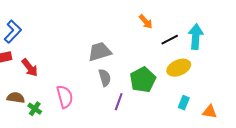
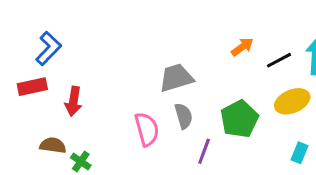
orange arrow: (146, 22) -> (242, 47), moved, turned -84
red arrow: (30, 68) -> (73, 101), turned 48
pink semicircle: (65, 97) -> (147, 129), moved

